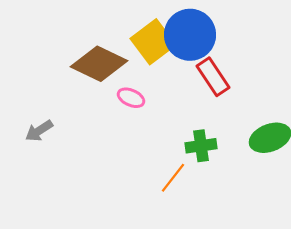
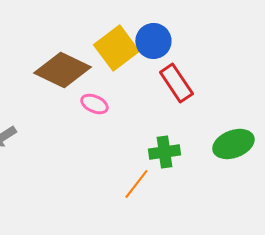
blue circle: (190, 35) -> (153, 41), size x0.7

